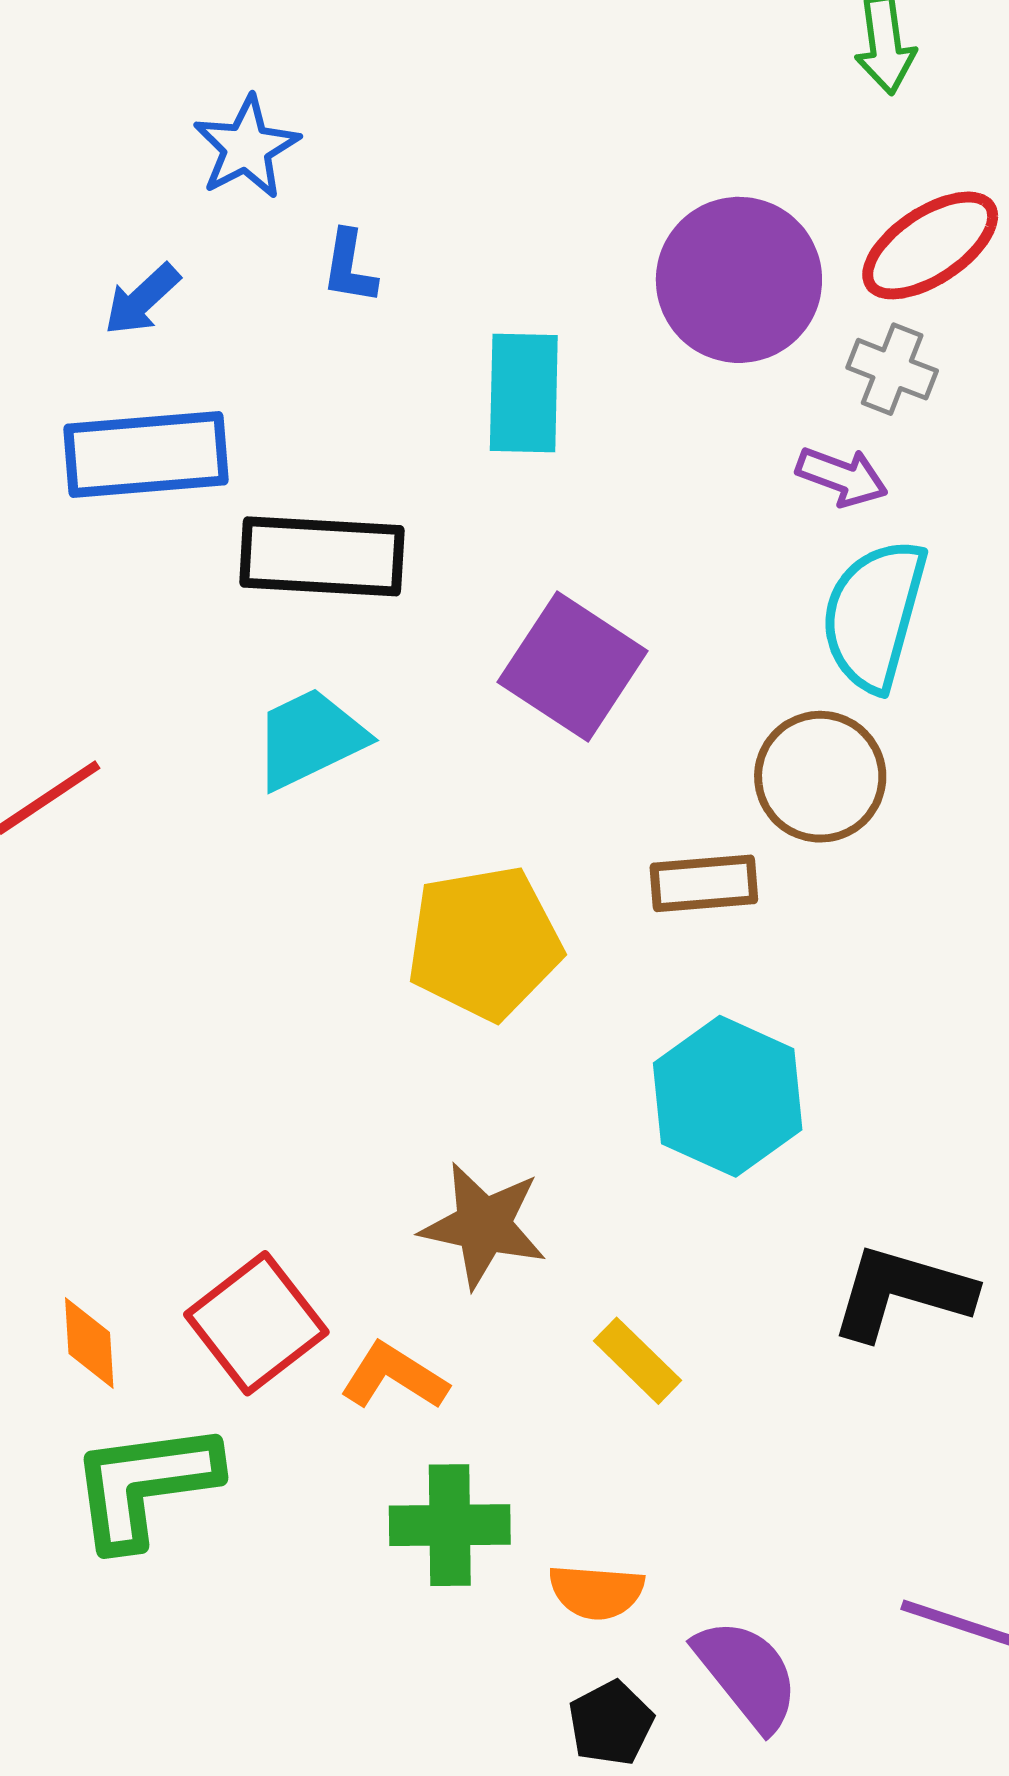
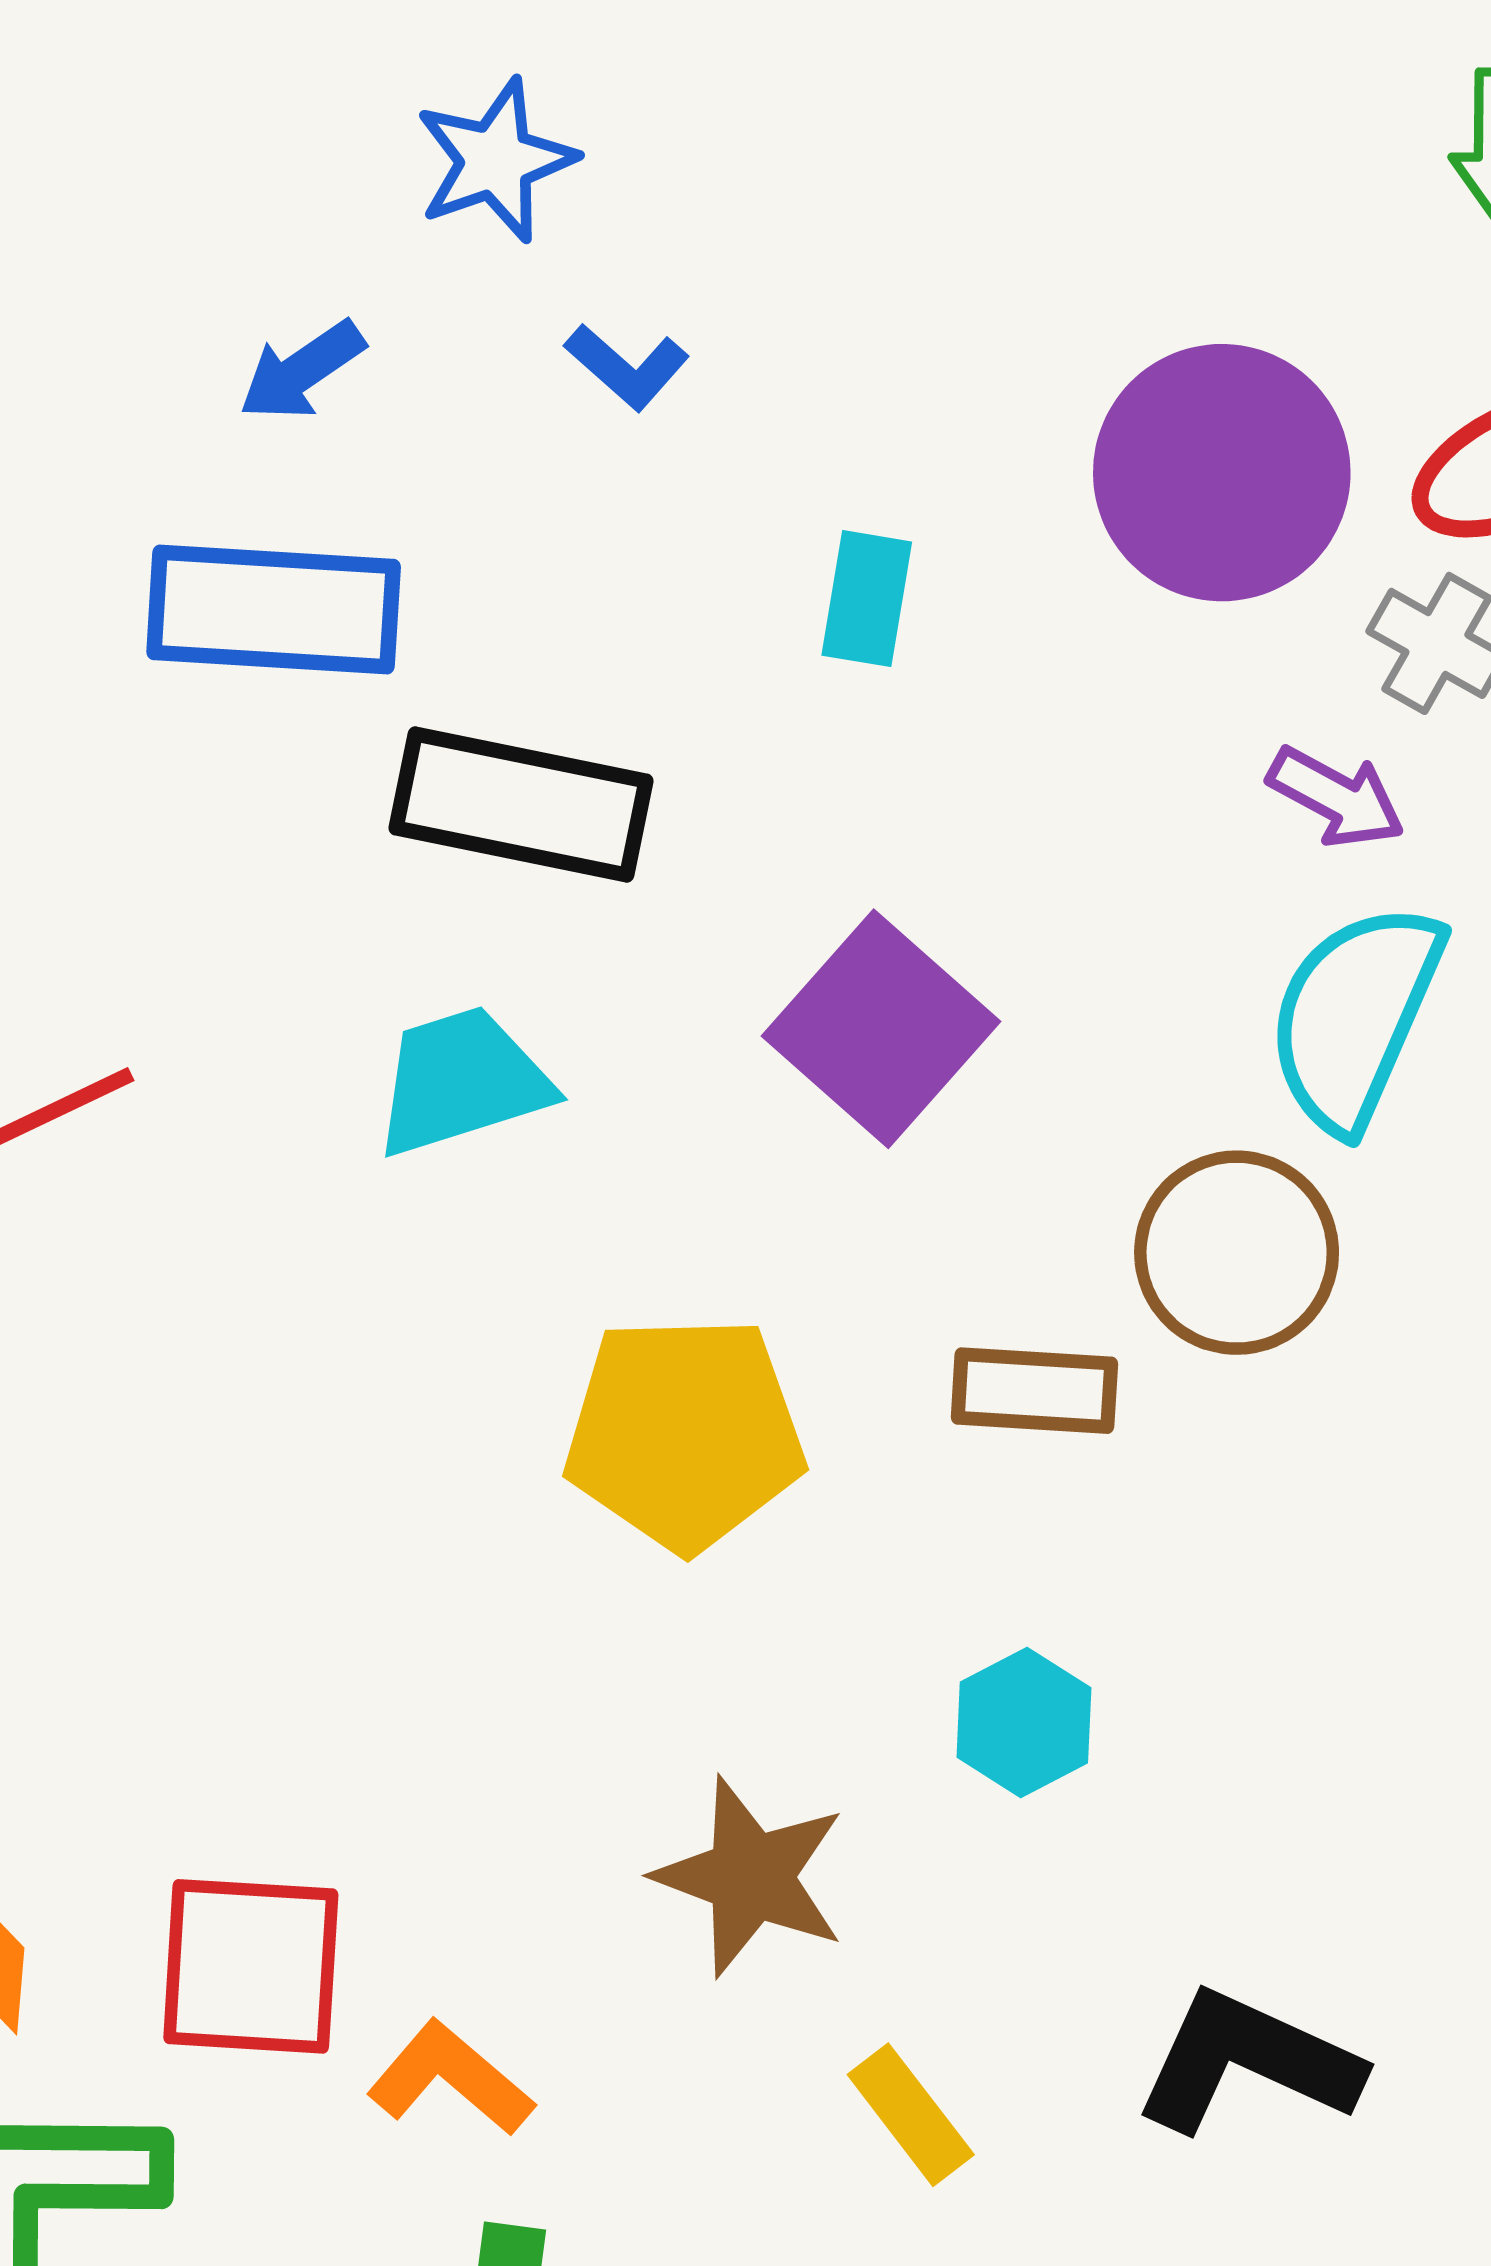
blue L-shape: (349, 267) -> (627, 367), turned -66
cyan rectangle: (524, 393) -> (867, 599), size x0.7
cyan hexagon: (728, 1096) -> (1024, 1722), size x0.6
brown star: (483, 1225) -> (751, 1877), moved
red square: (256, 1323) -> (251, 1966), turned 33
yellow rectangle: (638, 1361) -> (911, 2115), moved

